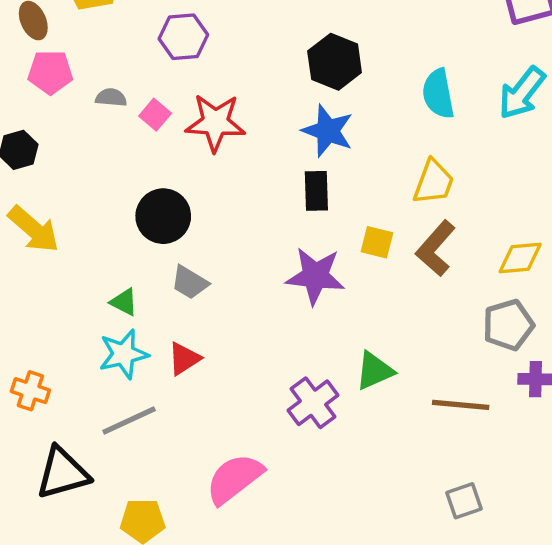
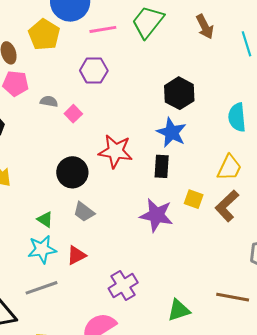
red star: (215, 123) -> (116, 151), moved
green triangle: (374, 371) -> (179, 310), moved
purple cross: (313, 403) -> (123, 286), moved

